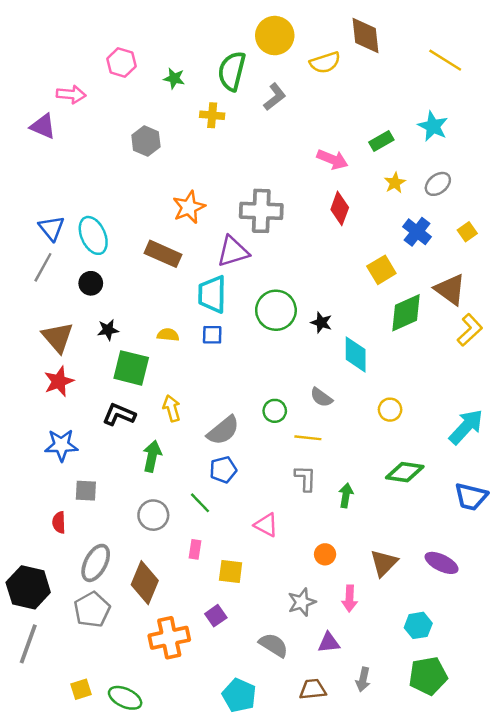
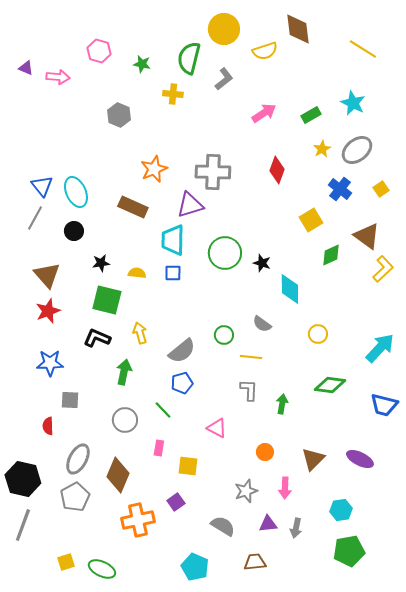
purple triangle: (43, 126) -> (26, 68), moved, size x0.7
pink arrow: (332, 159) -> (264, 113), moved, turned -55
gray ellipse: (438, 184) -> (357, 150), size x1.4
green diamond: (406, 313) -> (331, 255), size x0.7
black star: (108, 330) -> (101, 263), moved
gray arrow: (363, 679) -> (296, 528), moved

